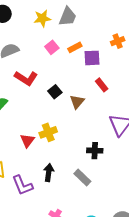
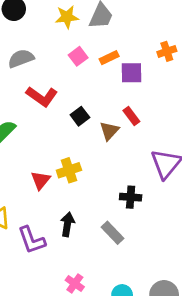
red rectangle: (102, 85) -> (131, 116), moved

